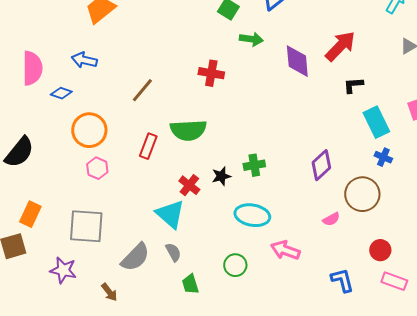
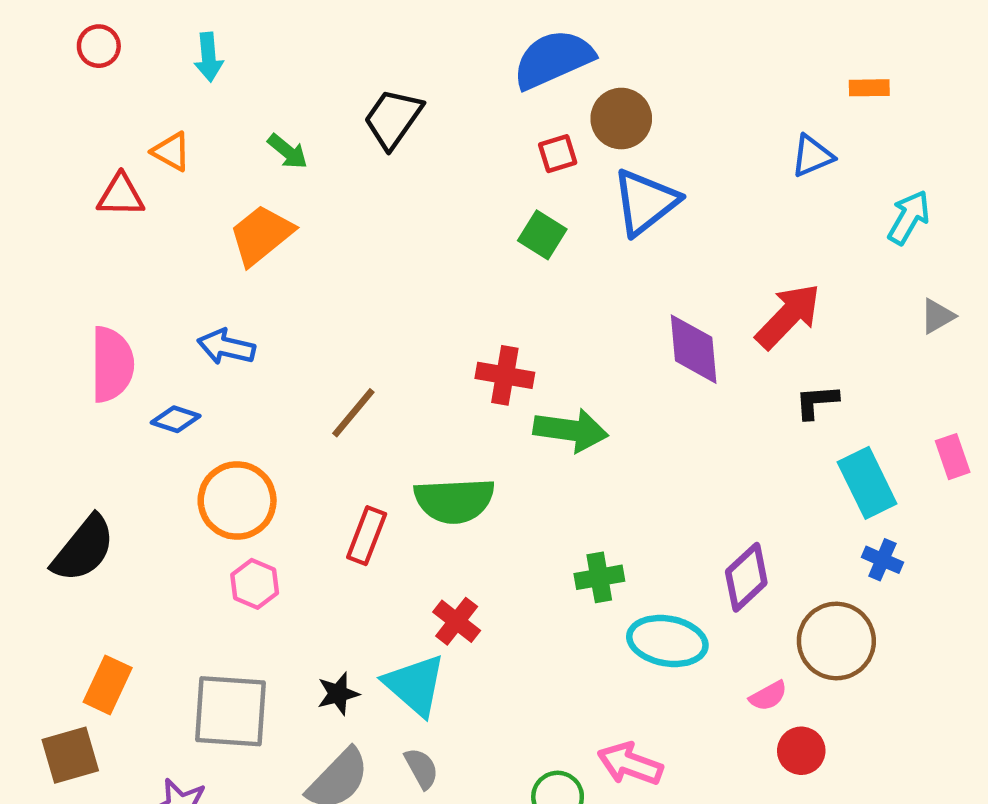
green arrow: (251, 39) -> (571, 430), moved, size x1.4
black star: (221, 176) -> (338, 694), moved
cyan ellipse: (252, 215) -> (667, 641), moved
pink arrow: (285, 250) -> (630, 764), moved
red circle: (380, 250) -> (801, 751), moved

